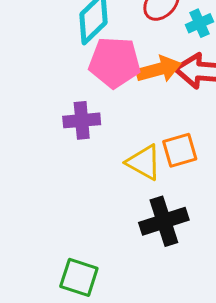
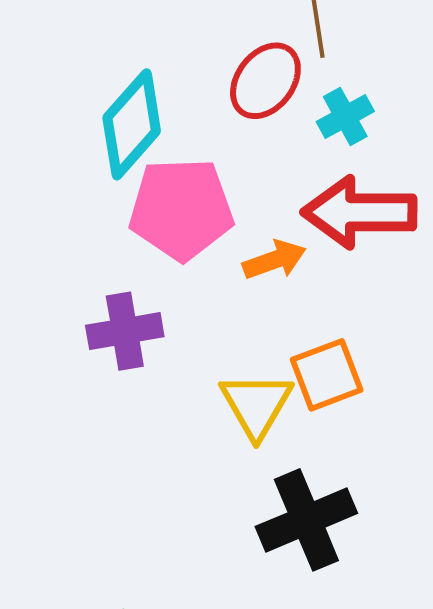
orange arrow: (159, 69) -> (274, 260), moved, size x0.7
yellow triangle: (144, 162) -> (256, 405), turned 36

